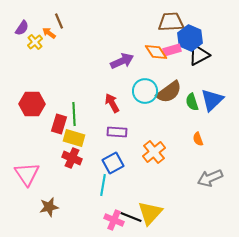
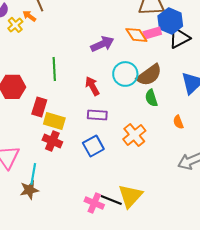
green semicircle: (192, 102) -> (151, 98), moved
green line: (74, 114) -> (54, 69), moved
cyan line: (103, 185) -> (33, 174), moved

